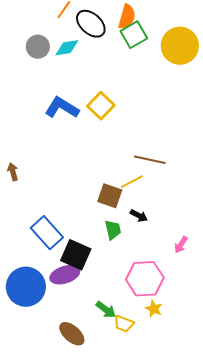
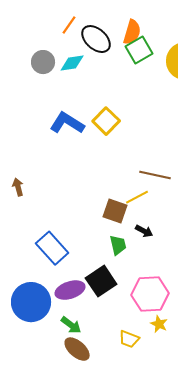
black square: (76, 255) -> (101, 281), moved, turned 32
green arrow: (106, 310) -> (71, 325), moved

